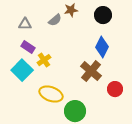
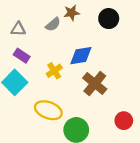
blue diamond: (102, 47) -> (81, 56), moved, turned 55
yellow cross: (44, 60) -> (54, 71), moved
red circle: (115, 89) -> (124, 121), moved

